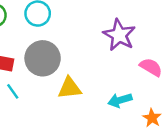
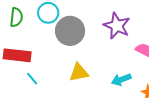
gray circle: (43, 58) -> (70, 31), moved

